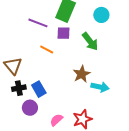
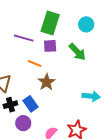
brown star: (82, 74) -> (47, 82), moved

